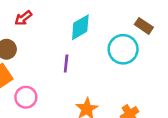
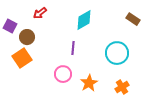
cyan circle: (123, 49) -> (117, 53), moved
pink circle: (26, 97) -> (63, 74), moved

